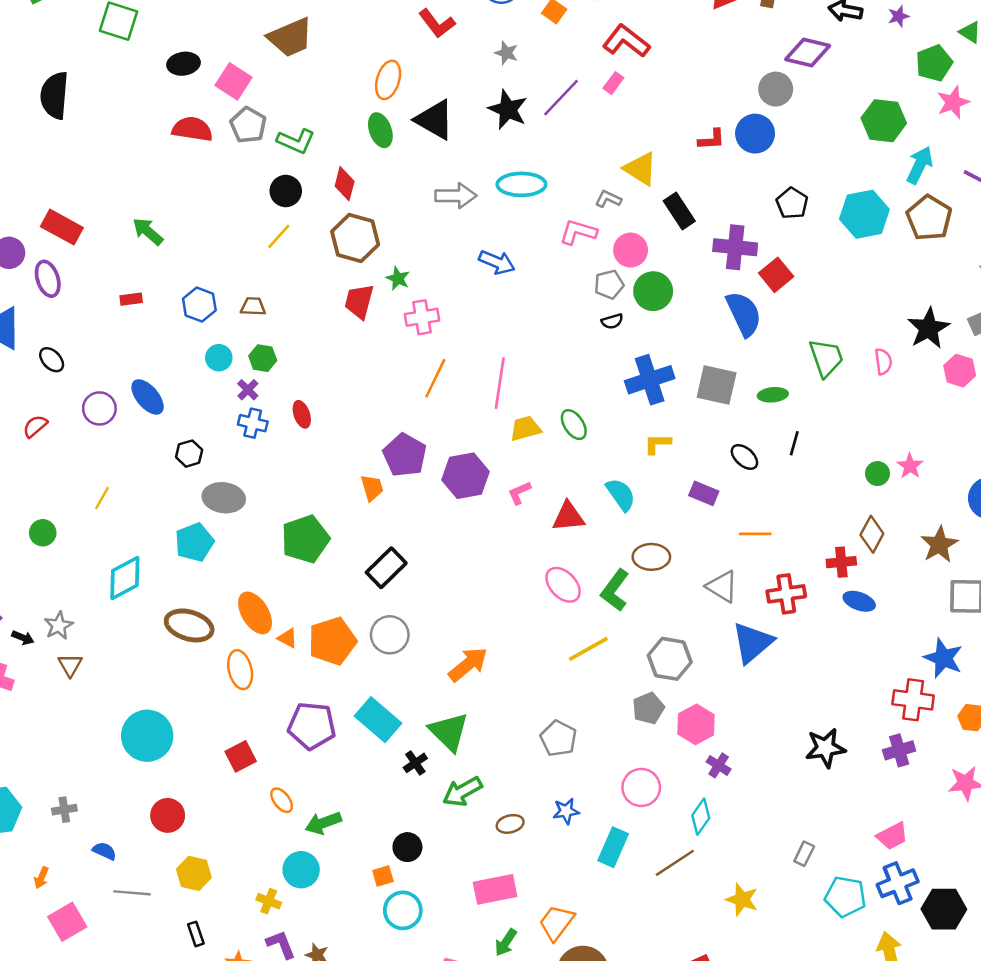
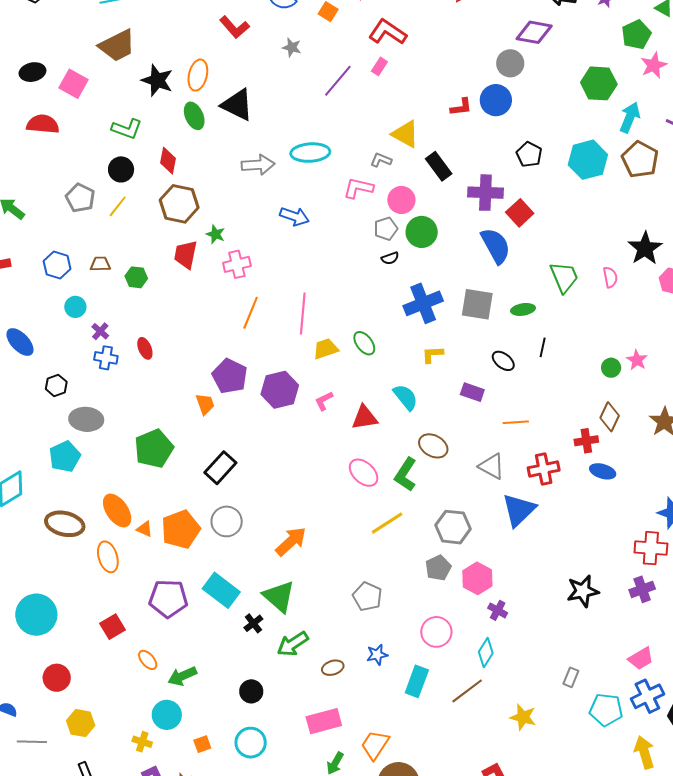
black star: (508, 110) -> (157, 80), moved
gray pentagon: (248, 125) -> (80, 198), moved
green hexagon: (263, 358) -> (136, 277), moved
brown ellipse: (651, 557) -> (433, 446), turned 32
orange square: (383, 876) -> (202, 744), moved

